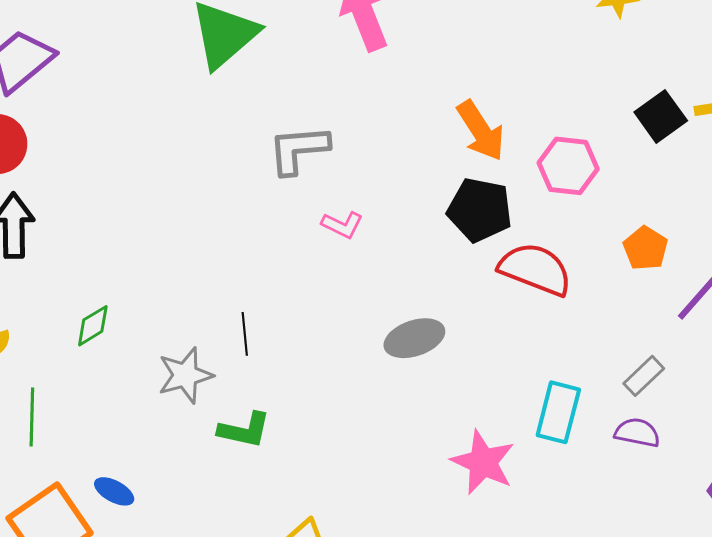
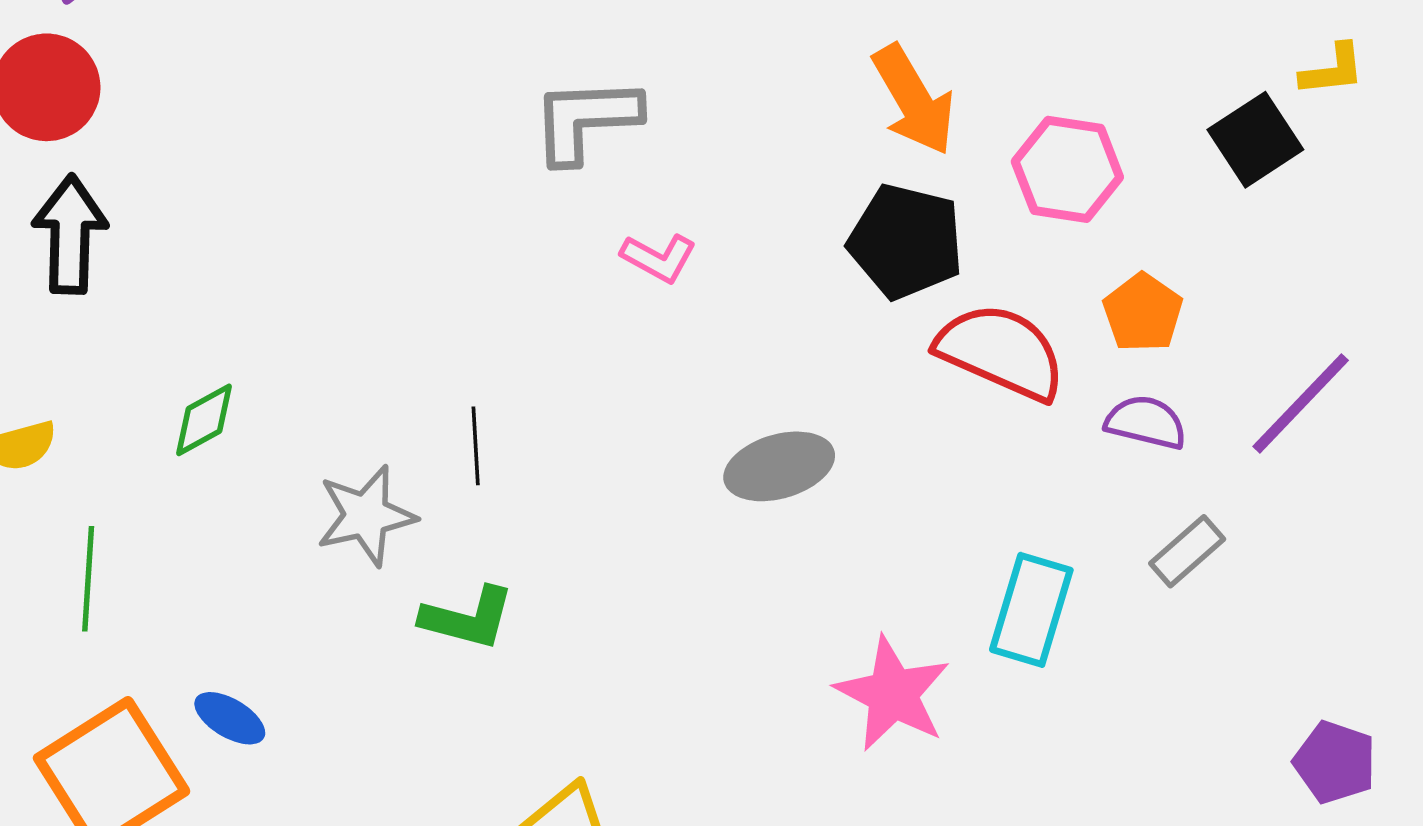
black square: (661, 116) -> (1255, 140), moved
orange pentagon: (645, 248) -> (1143, 313), moved
purple semicircle: (637, 433) -> (1146, 422), moved

